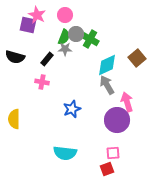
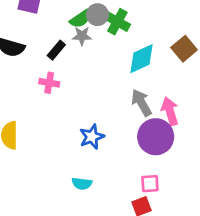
green semicircle: (64, 37) -> (80, 19), turned 35
gray arrow: (107, 85) -> (141, 103), moved
blue star: (72, 109) -> (92, 137), moved
cyan semicircle: (65, 153) -> (82, 184), size x0.6

